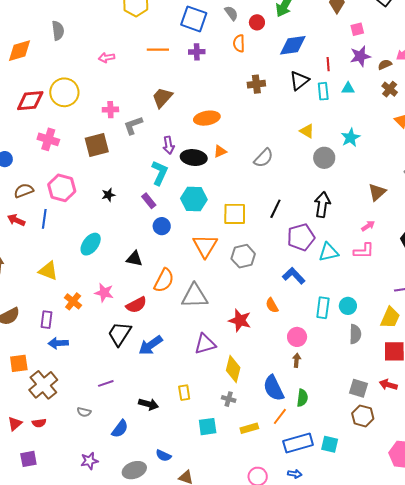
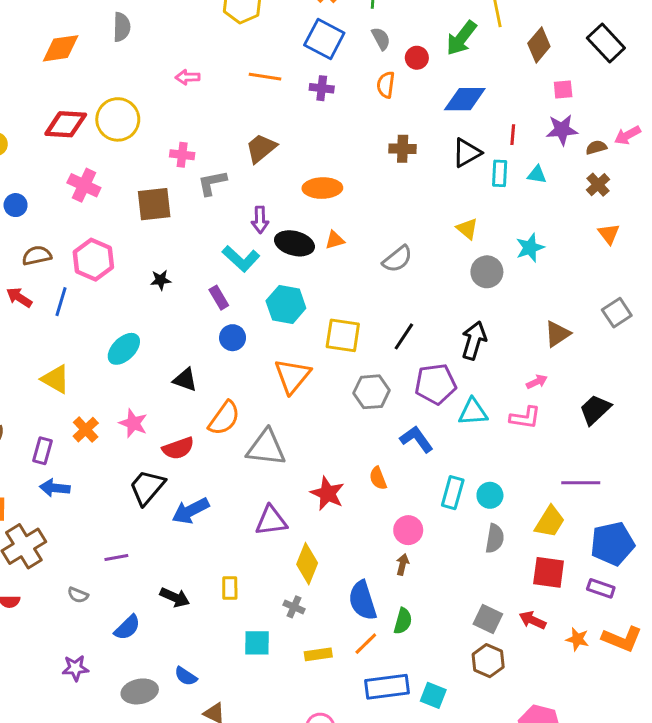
cyan L-shape: (160, 173) -> (241, 259), turned 100
gray hexagon: (243, 256) -> (371, 392), moved

